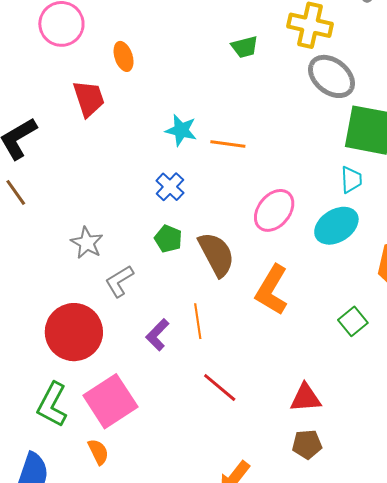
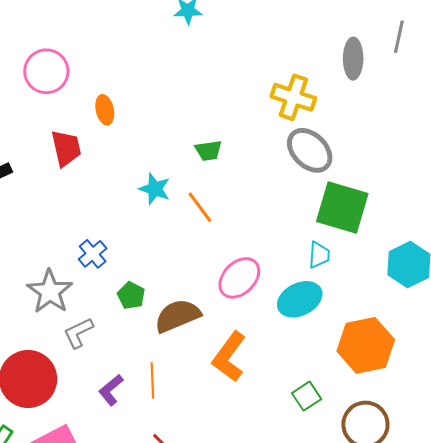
green trapezoid: (245, 47) -> (208, 151), moved
orange line: (228, 144) -> (200, 207), turned 40
blue cross: (170, 187) -> (93, 254), moved
gray star: (87, 243) -> (50, 292), size x1.4
brown semicircle: (216, 254) -> (178, 316), turned -90

